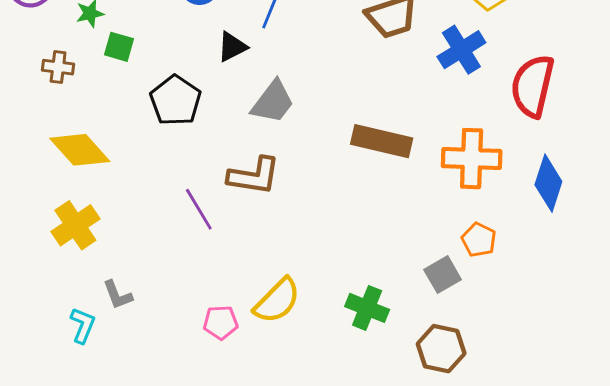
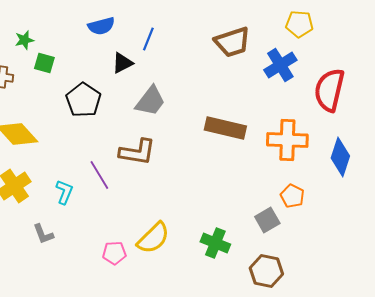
cyan L-shape: (83, 325) -> (64, 192), moved

